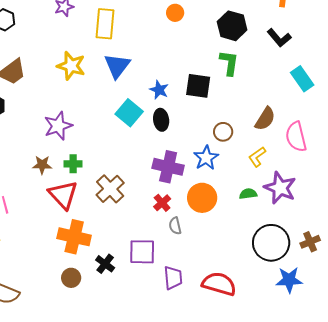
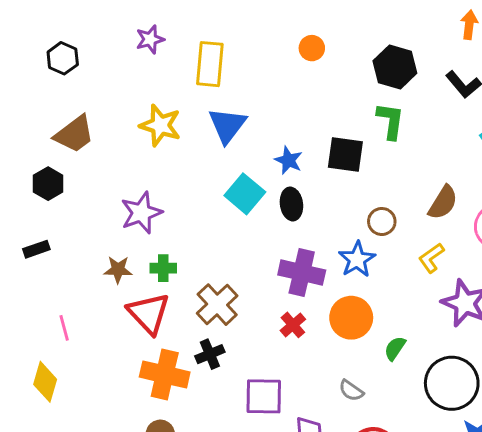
green semicircle: (248, 194) -> (395, 348), moved, turned -48
gray semicircle: (175, 226) -> (351, 391), moved, turned -42
black cross: (105, 264) -> (210, 354), moved, turned 30

